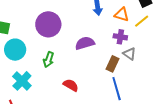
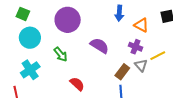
yellow line: (142, 21) -> (158, 56), moved
purple semicircle: (85, 43) -> (99, 46), turned 36
green arrow: (49, 60) -> (61, 54), turned -70

